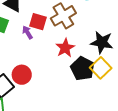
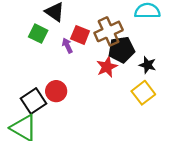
black star: (102, 42) -> (148, 65), size x0.7
black pentagon: (82, 69) -> (122, 50), moved, turned 30

